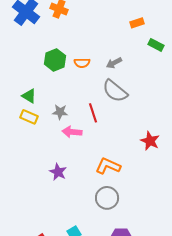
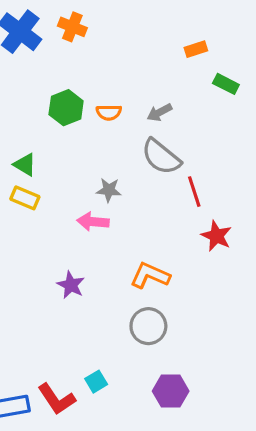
gray star: (60, 112) -> (109, 190), moved
red line: (93, 113) -> (194, 192), moved

